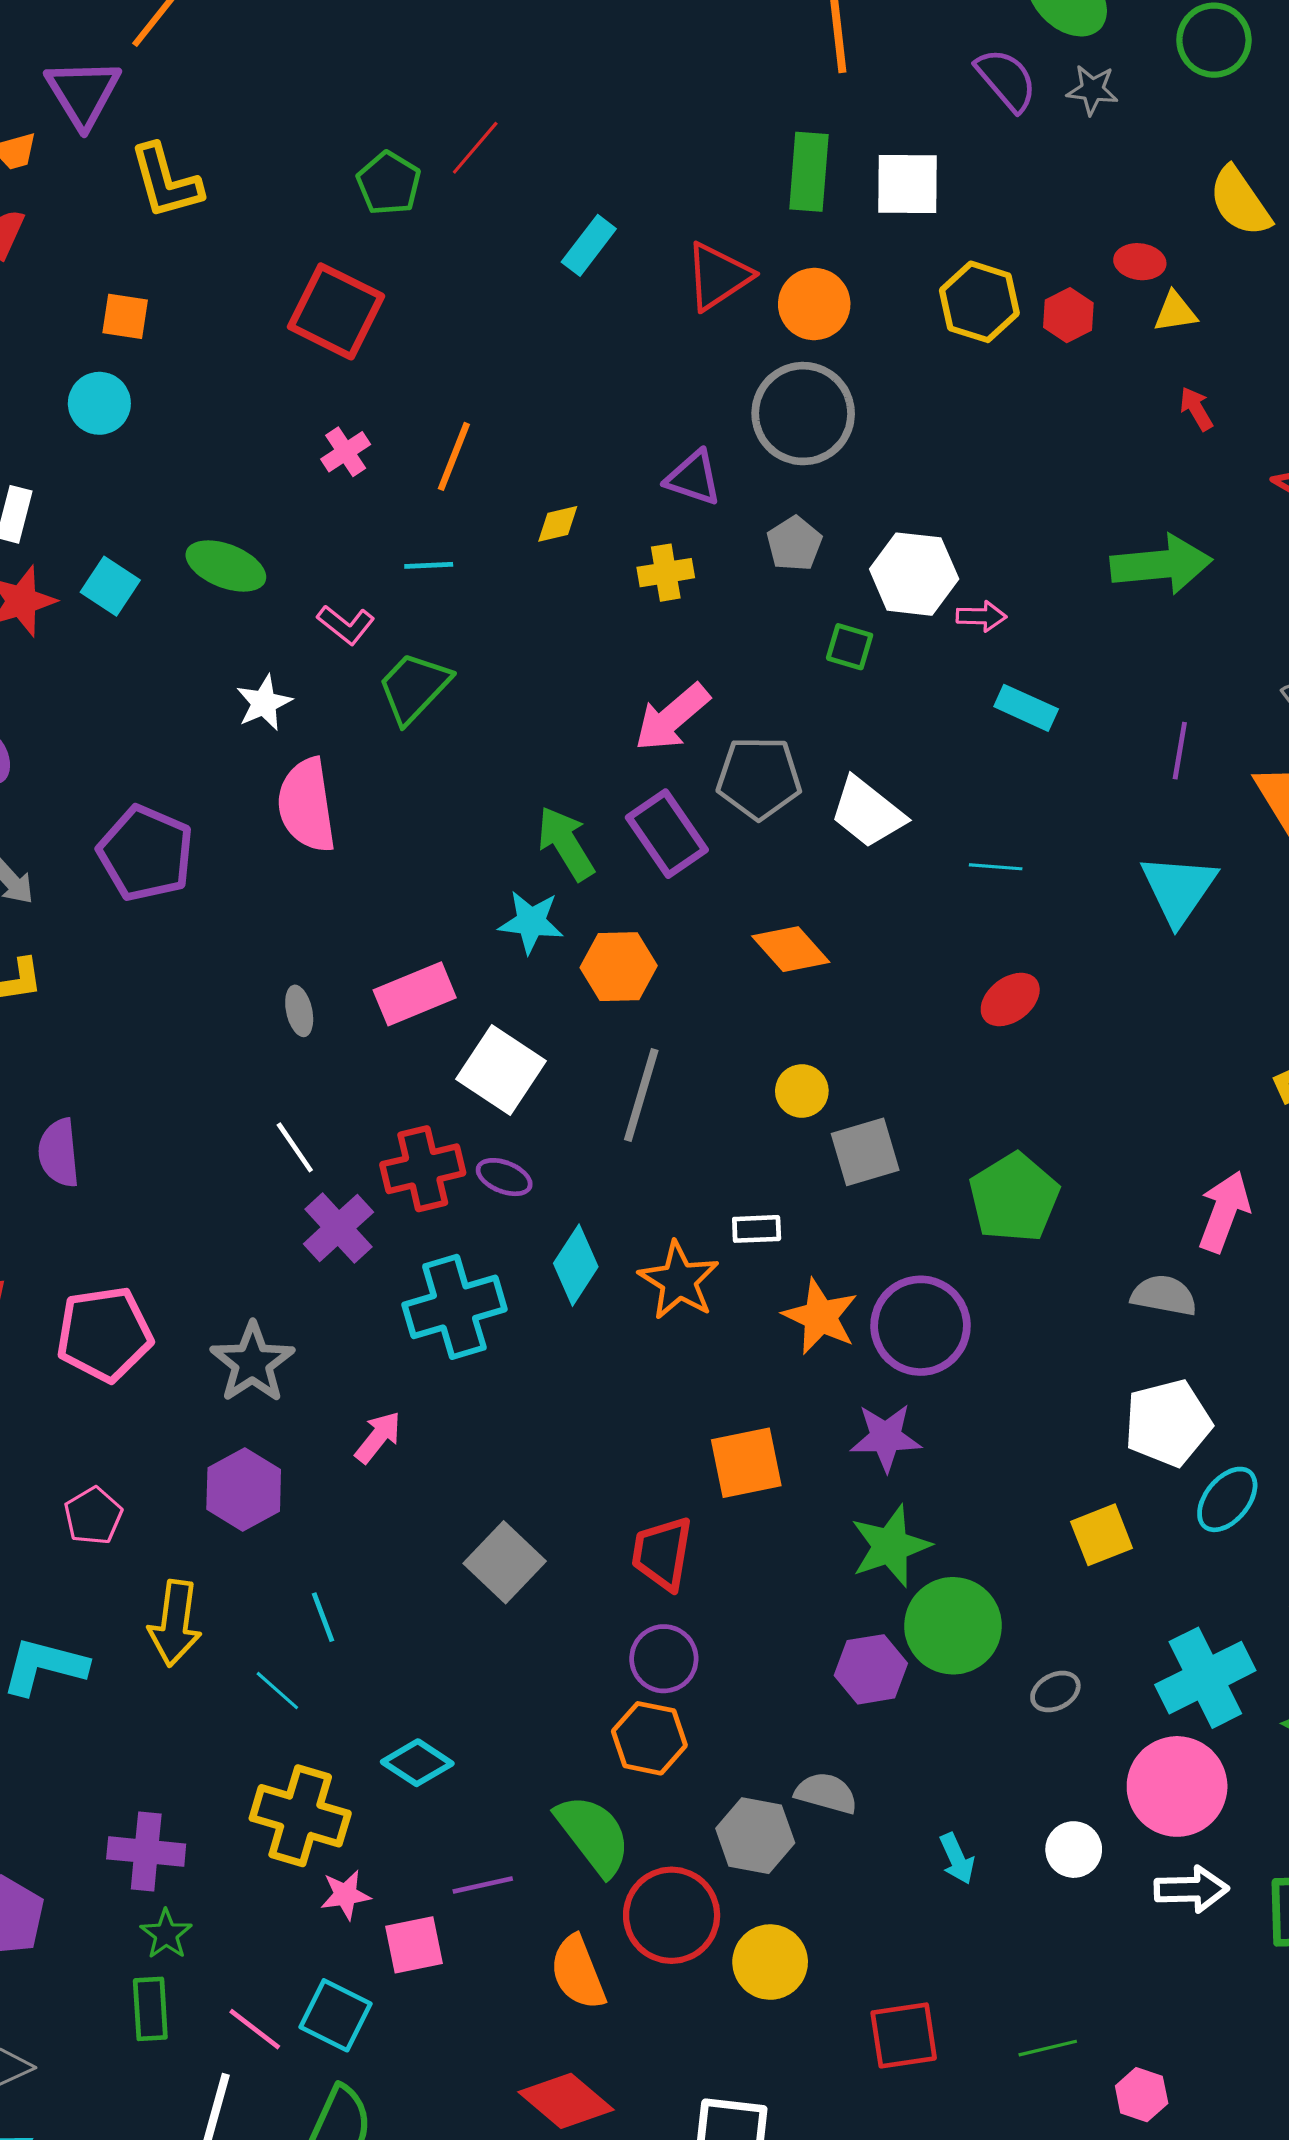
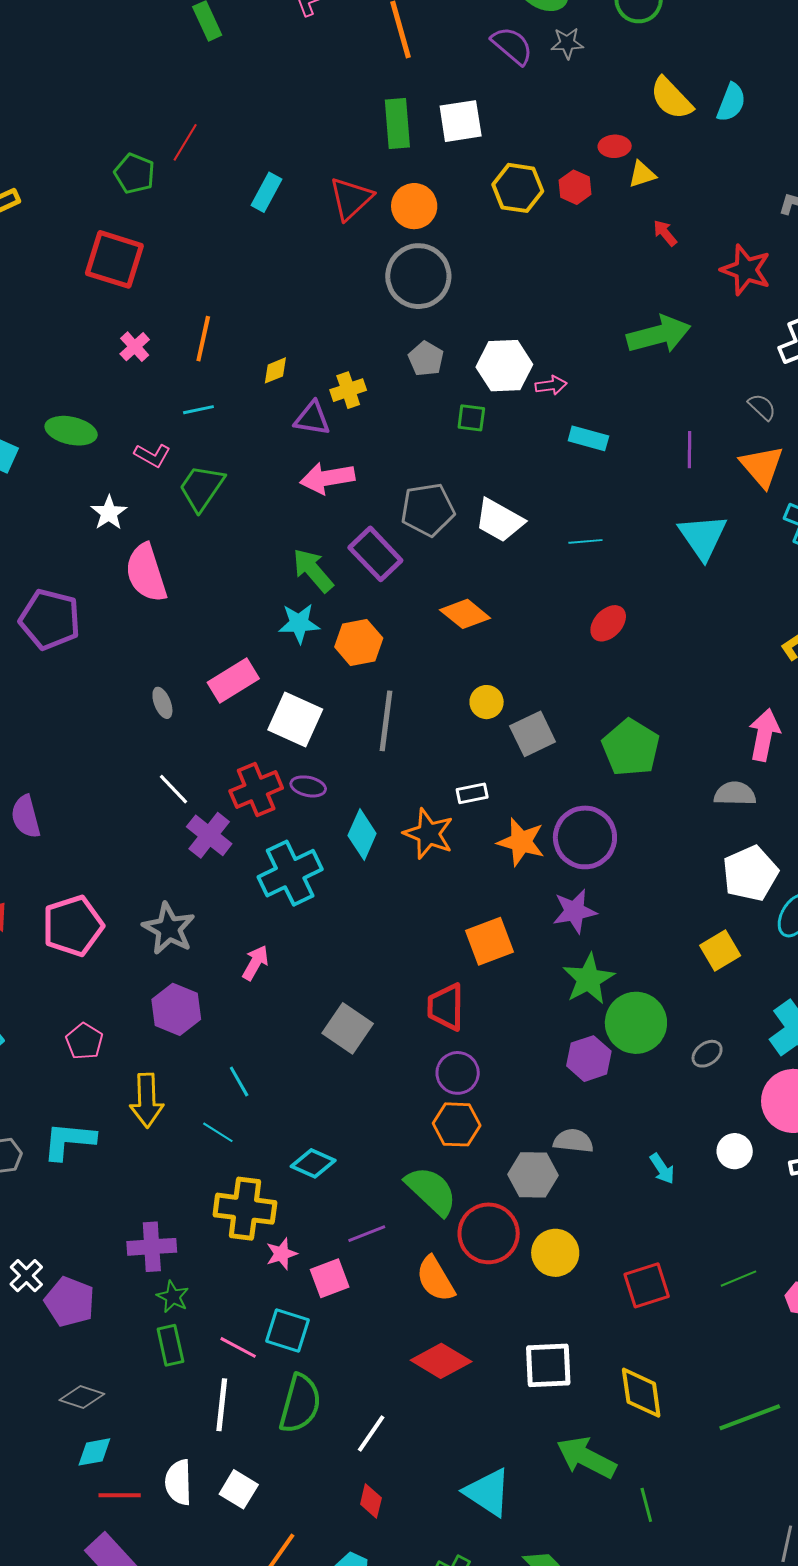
purple triangle: (693, 478) -> (312, 418), moved
pink arrow: (672, 718) -> (327, 478), moved, turned 40

